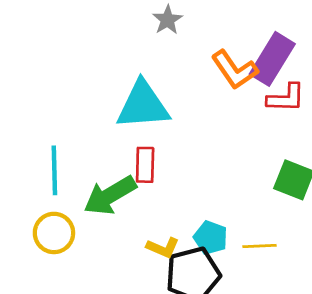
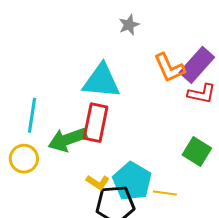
red rectangle: (145, 165) -> (96, 123), size x1.5
cyan pentagon: (211, 238) -> (132, 181), size x1.6

